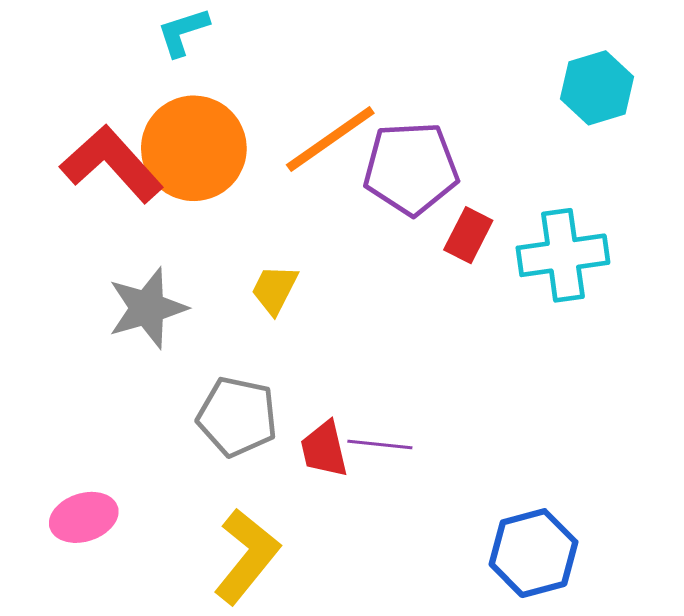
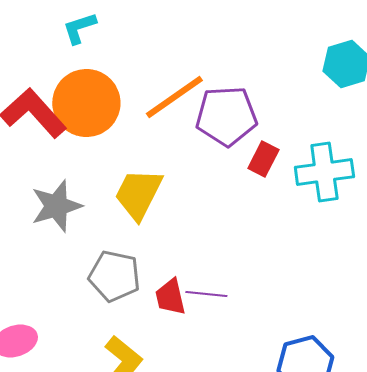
yellow trapezoid: (274, 289) -> (138, 194), size x1.6

